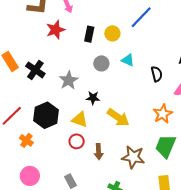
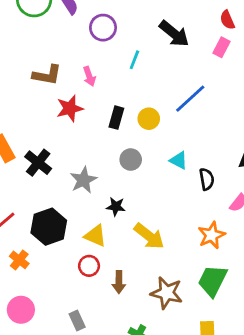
cyan triangle: (128, 60) -> (179, 160), moved

